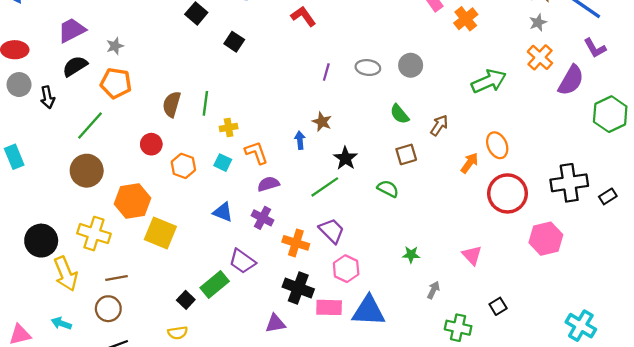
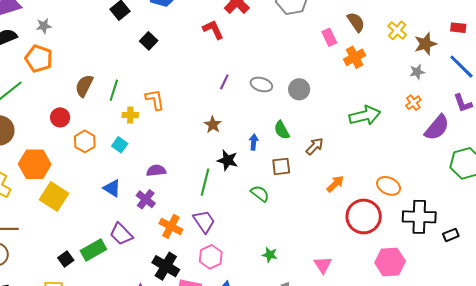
orange cross: (540, 57) -> (413, 103), size x0.7
blue arrow: (300, 140) -> (254, 142), moved
orange ellipse: (497, 145) -> (389, 186), moved, turned -50
orange L-shape: (256, 153) -> (155, 100), moved
black star: (345, 158) -> (228, 160), turned -30
green line: (325, 187) -> (205, 182), turned -52

